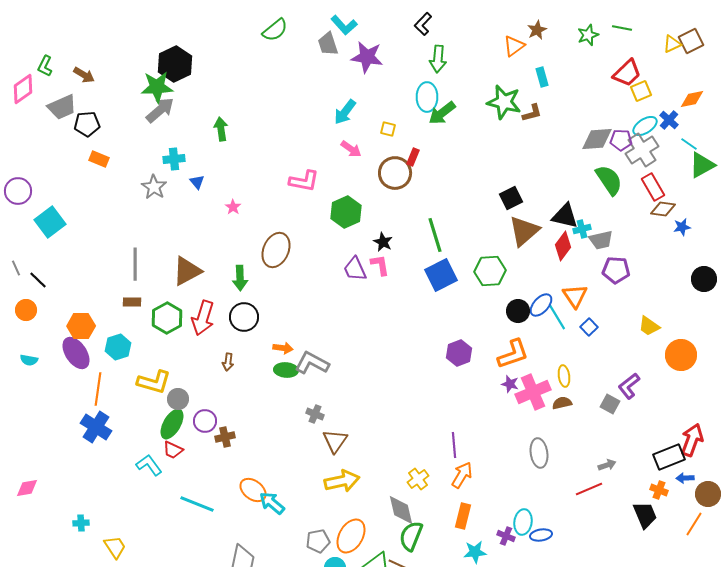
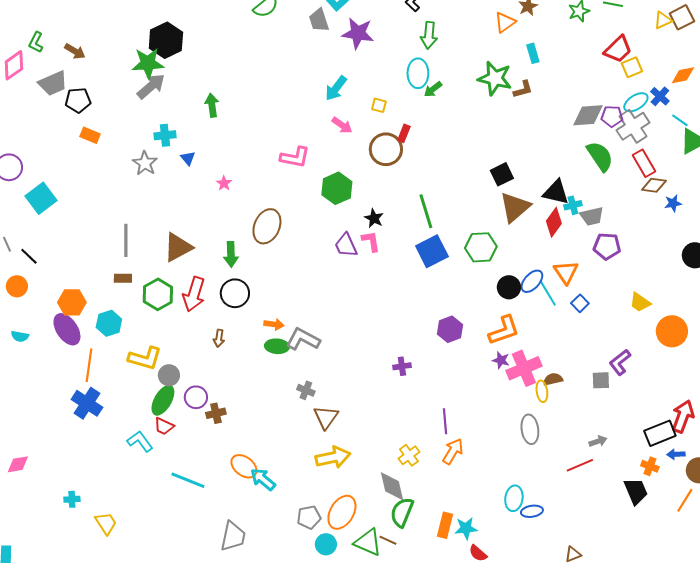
green arrow: (442, 113) -> (433, 89), size x0.7
yellow ellipse: (564, 376) -> (542, 391), moved
gray square: (610, 404) -> (601, 380), turned -30
orange rectangle: (463, 516) -> (445, 525), moved
purple cross: (506, 536) -> (402, 366), moved, turned -30

